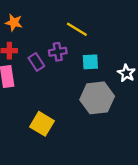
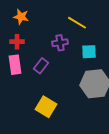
purple rectangle: (36, 62) -> (41, 66), moved, turned 70

